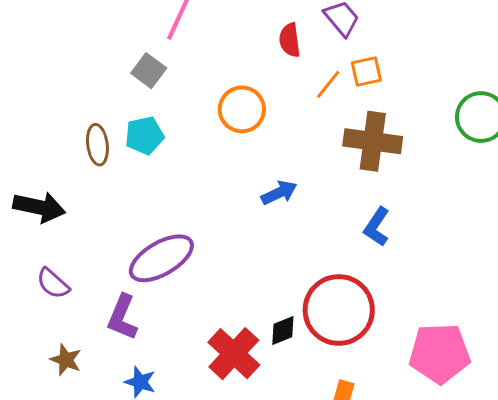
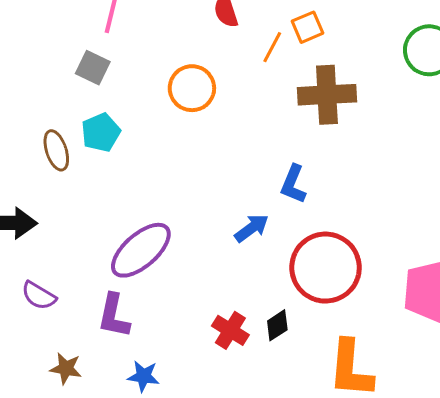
blue arrow: (279, 193) -> (252, 228), moved
blue L-shape: (377, 227) -> (293, 184), moved
black diamond: (283, 330) -> (277, 325), moved
red cross: (234, 354) -> (230, 330), size x0.7

